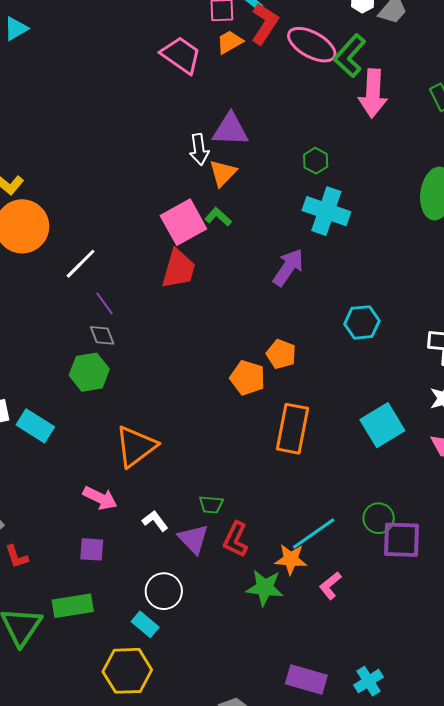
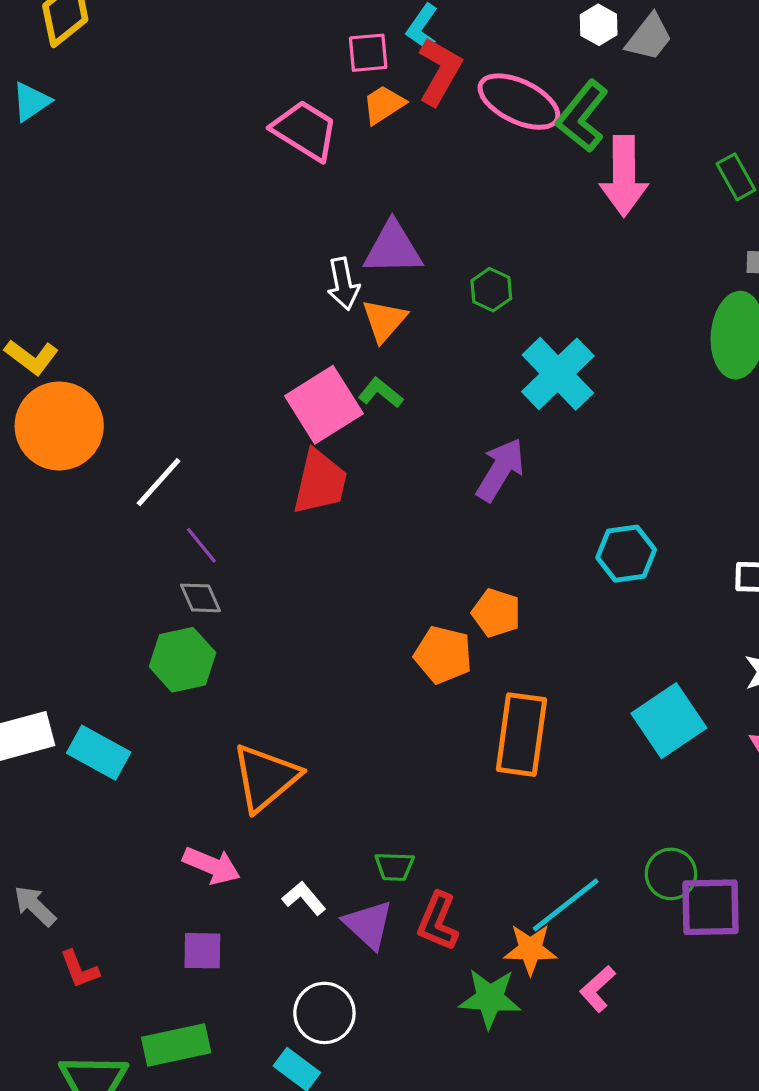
green hexagon: (316, 161) -> (491, 290), moved
cyan cross: (326, 211) -> (558, 374), turned 30

